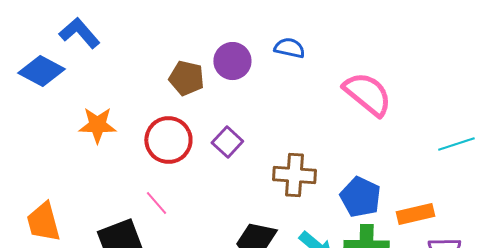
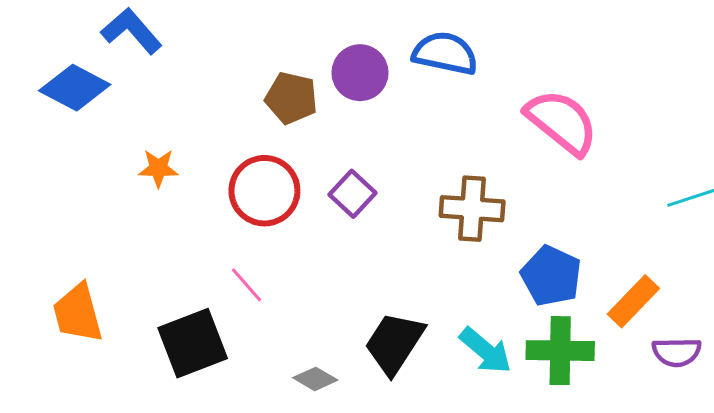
blue semicircle: (289, 48) -> (445, 53), size x1.4
orange star: (97, 125) -> (158, 168), size x0.7
brown cross: (294, 175) -> (472, 209), moved
orange rectangle: (415, 214) -> (633, 301), turned -33

